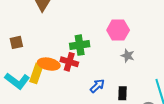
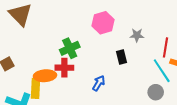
gray star: (128, 56) -> (137, 35), moved
black rectangle: (122, 93) -> (122, 57), moved

